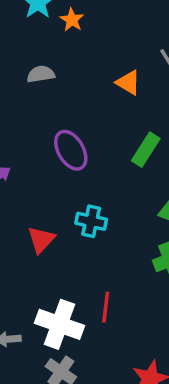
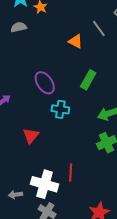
gray semicircle: (41, 74) -> (19, 27), moved
cyan cross: (91, 221) -> (60, 109), moved

